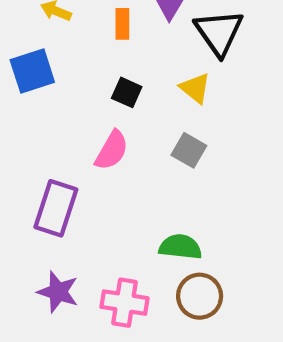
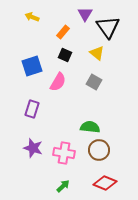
orange rectangle: (122, 24) -> (63, 32), moved, turned 40
blue square: (32, 71) -> (32, 66), moved
purple rectangle: (56, 208) -> (32, 109), size x0.7

